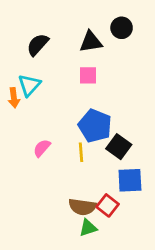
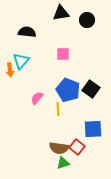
black triangle: (91, 42) -> (61, 13), moved
black semicircle: (38, 45) -> (27, 32), turned 54
black square: (119, 147) -> (91, 89), moved
pink semicircle: (42, 148) -> (37, 98), moved

